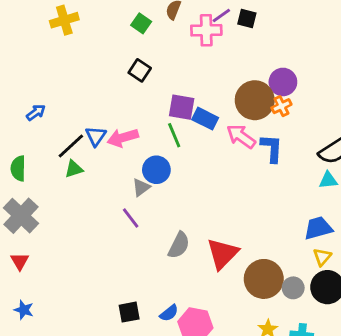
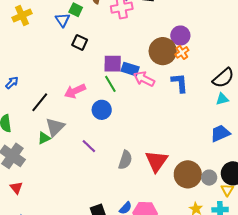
blue triangle: (96, 136) -> (63, 20), moved
pink arrow: (241, 136) -> (144, 79), moved
green triangle: (74, 169) -> (44, 138), moved
gray triangle: (141, 187) -> (55, 127), moved, size x1.5
yellow triangle: (322, 257) -> (227, 190), moved

